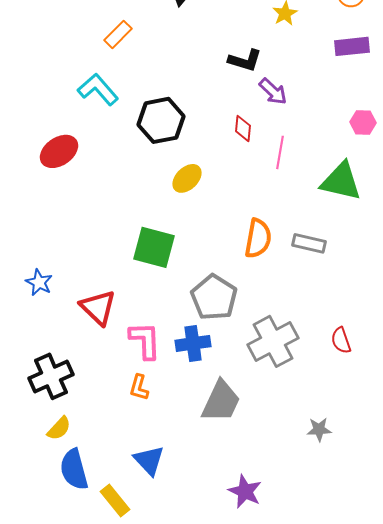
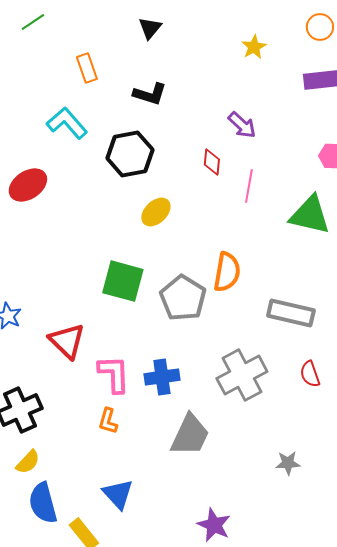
orange rectangle: (118, 34) -> (87, 68), turned -64
black L-shape: (245, 60) -> (150, 94), moved
gray rectangle: (309, 243) -> (291, 313), moved, size x1.4
gray pentagon: (214, 297) -> (183, 298), moved

